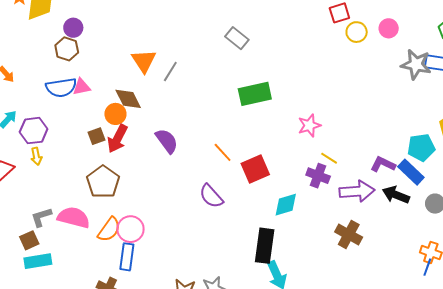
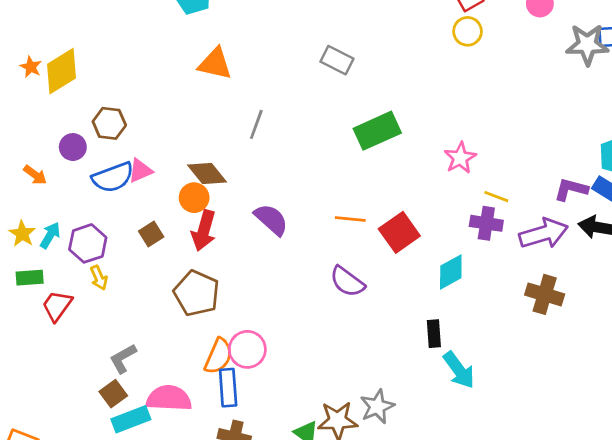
purple circle: (73, 28) -> (73, 147), moved
yellow circle: (357, 32) -> (468, 31), moved
orange triangle: (144, 61) -> (215, 64), moved, turned -32
brown square: (97, 136) -> (151, 234), moved
orange line: (223, 152) -> (350, 219), turned -30
pink semicircle: (74, 217) -> (169, 398), moved
black rectangle: (265, 246) -> (434, 334), size x0.6
blue rectangle: (127, 257) -> (228, 388), moved

